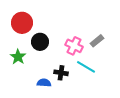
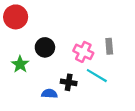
red circle: (22, 23) -> (16, 17), moved
gray rectangle: (97, 41) -> (109, 46), turned -56

